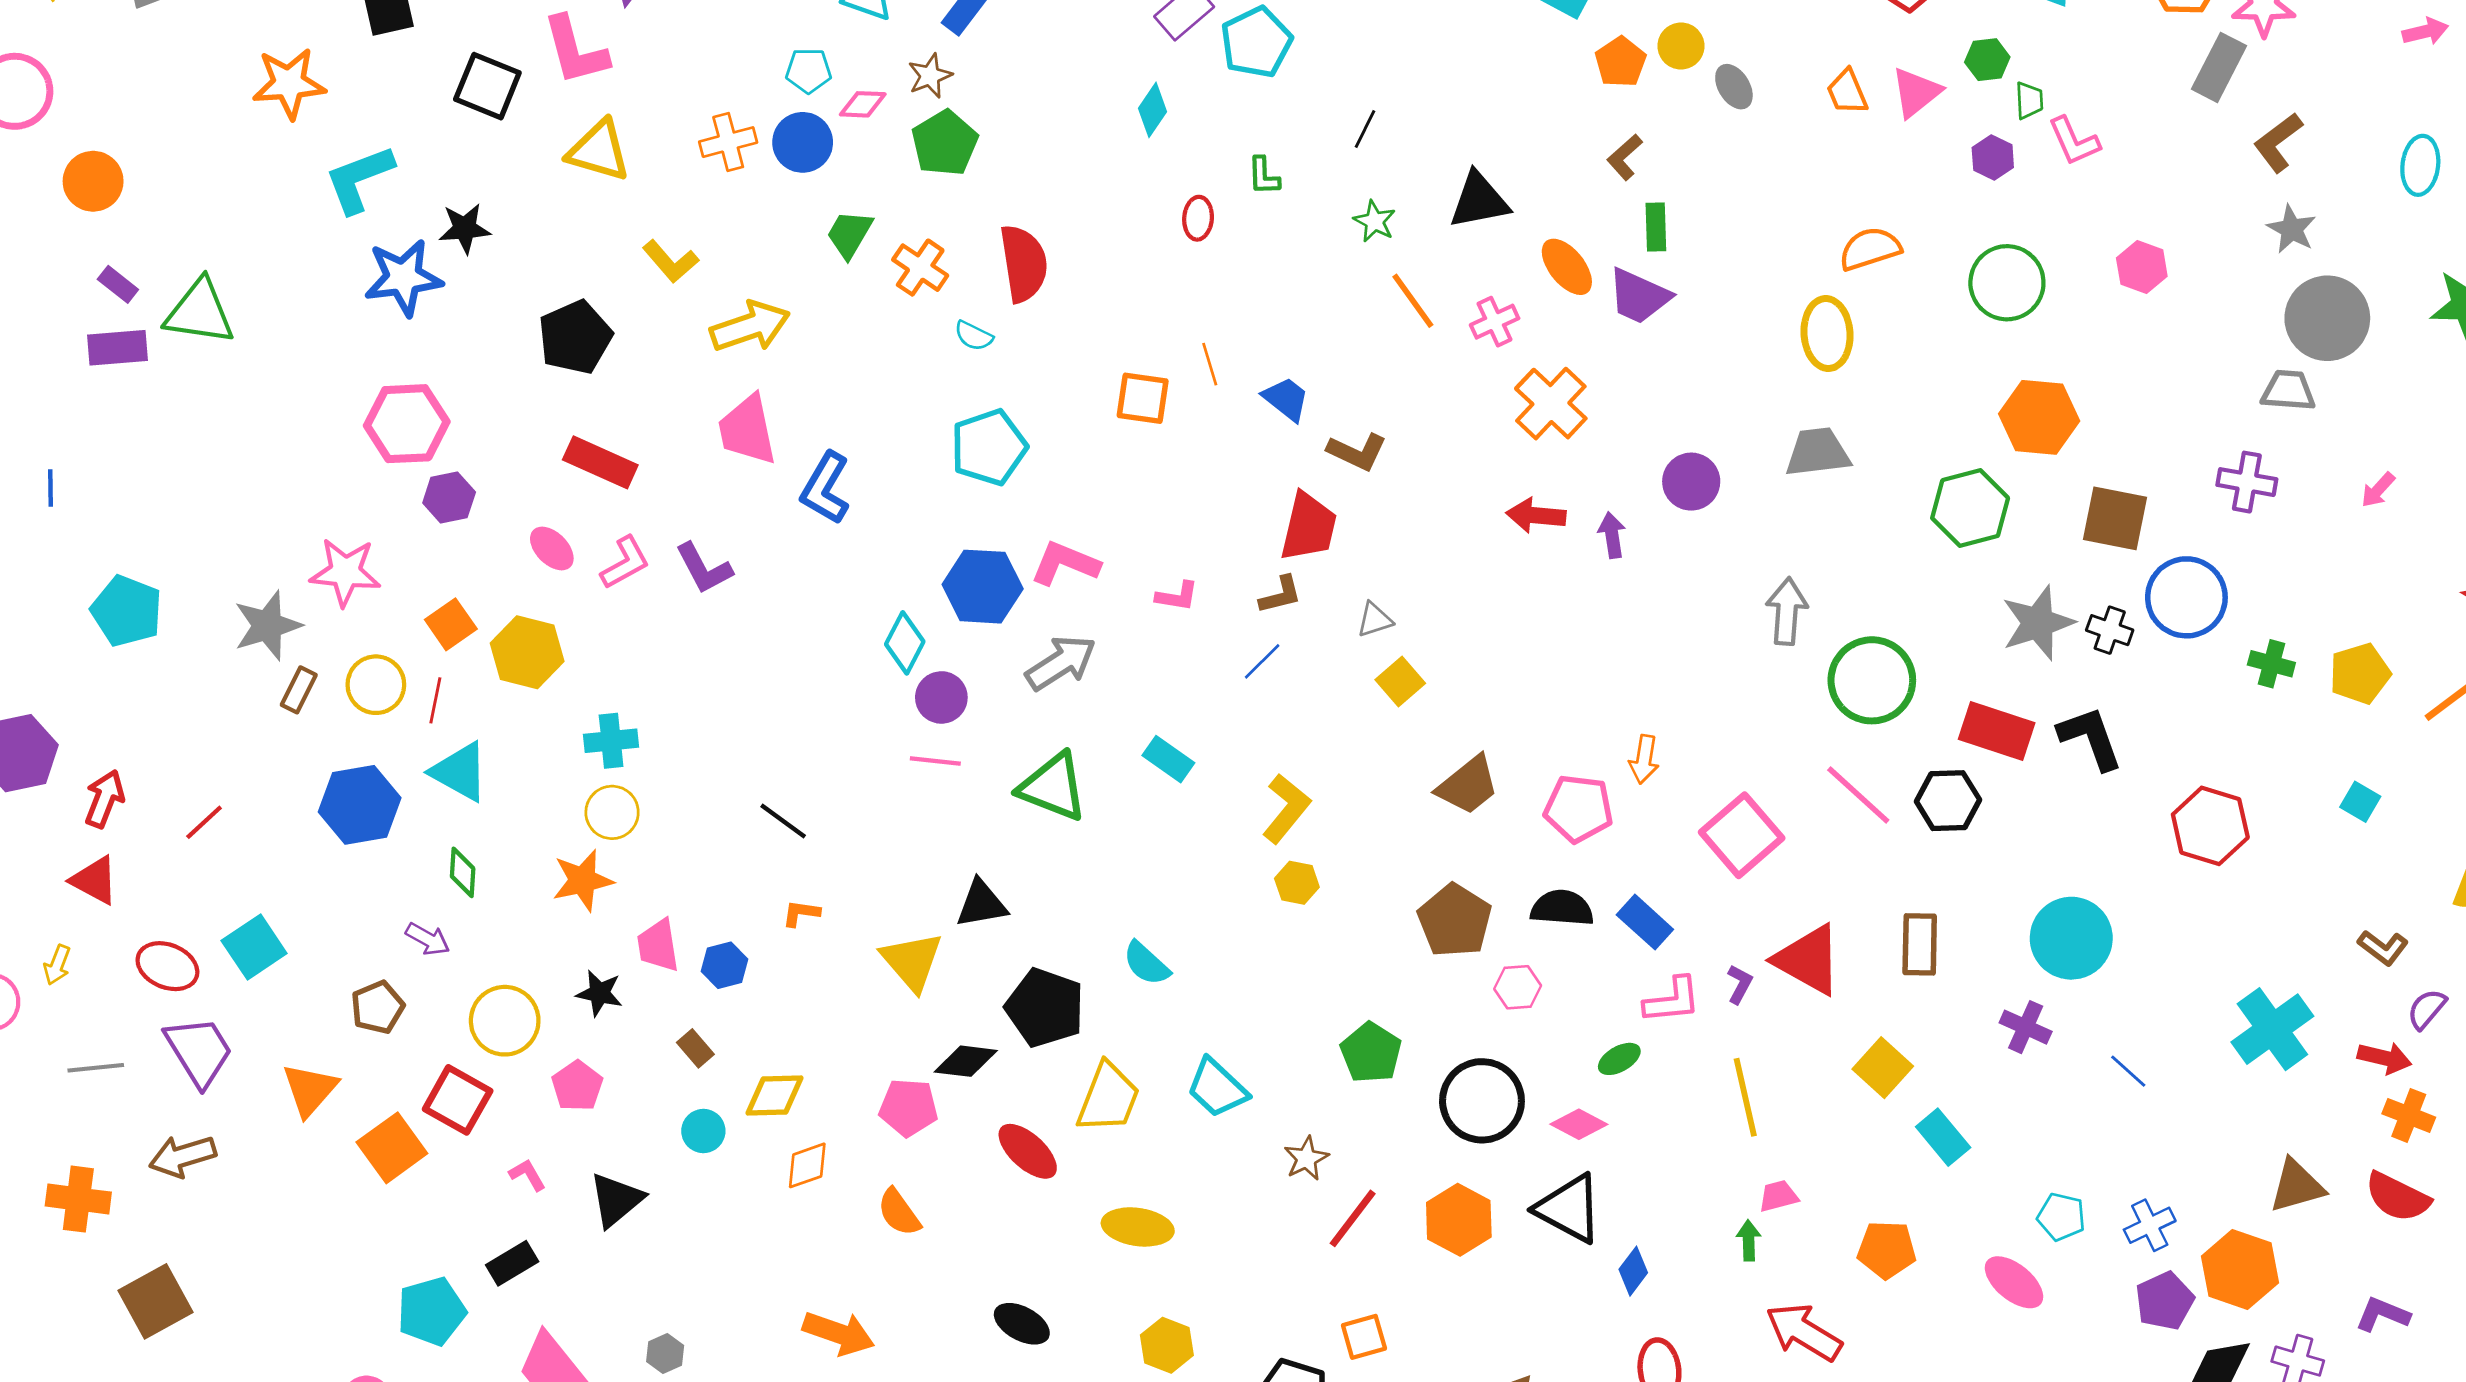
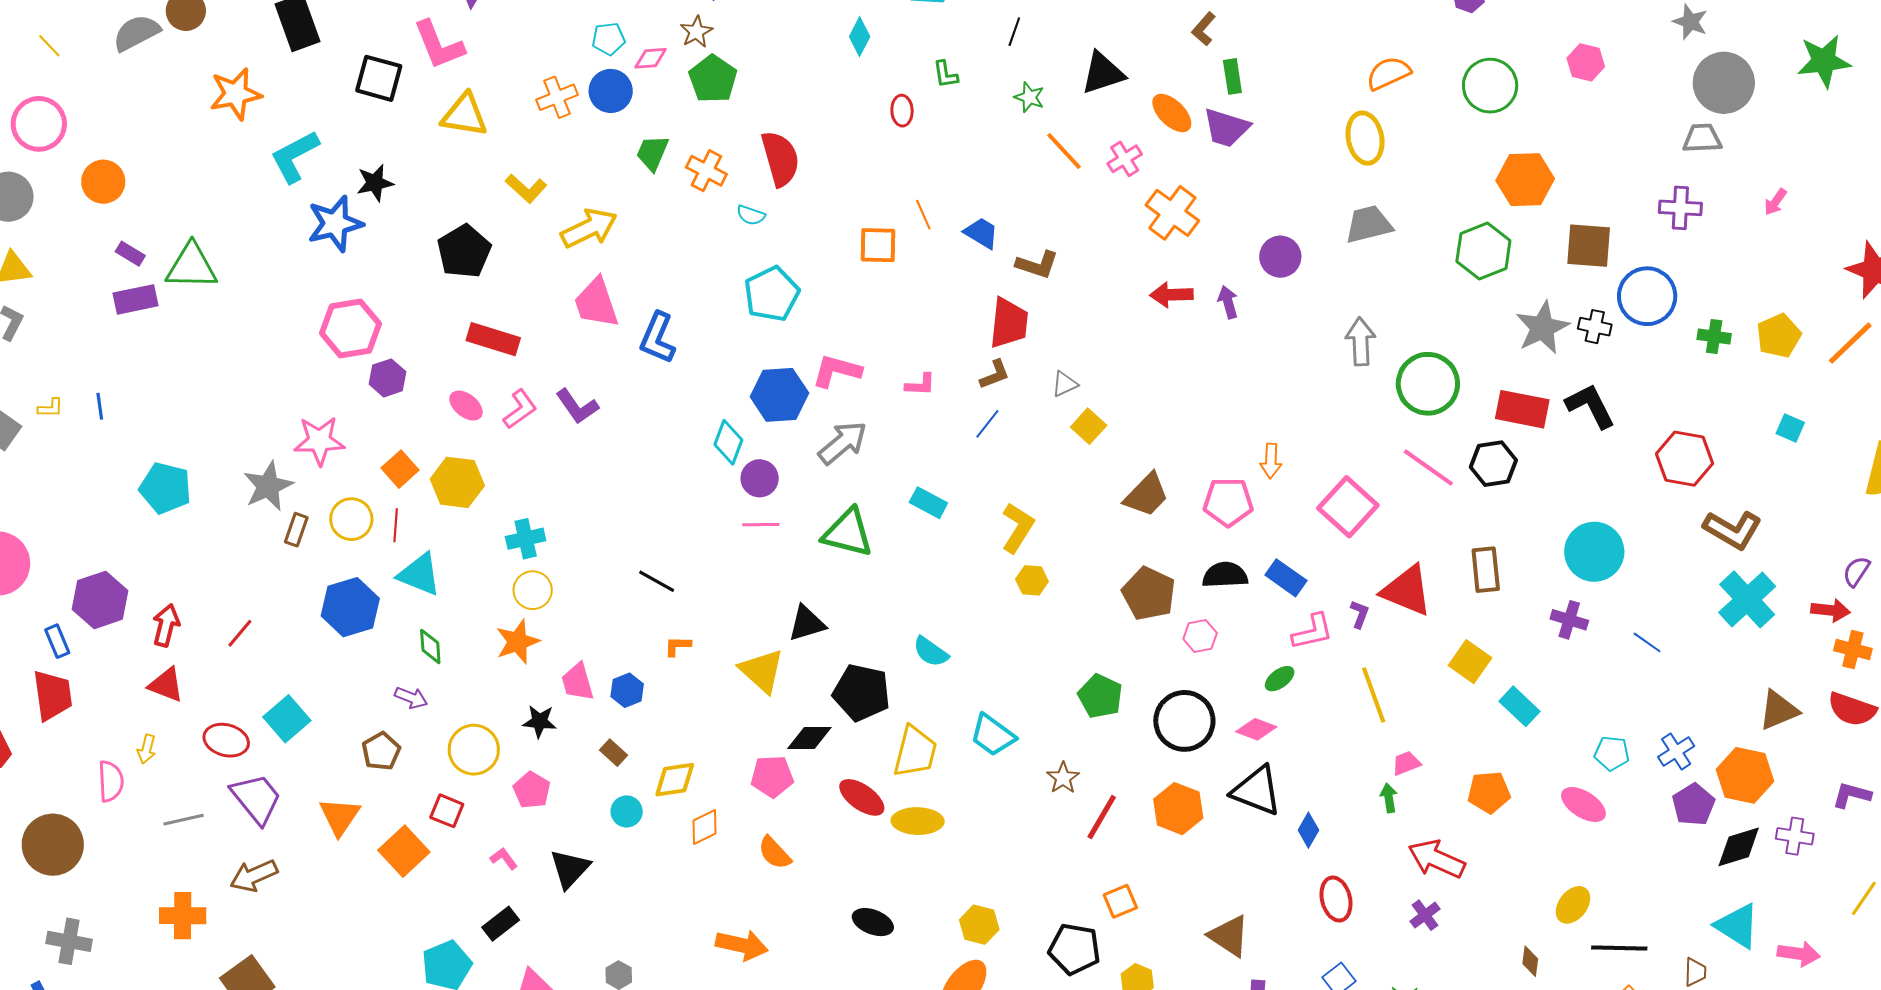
brown L-shape: (2383, 948) -> (1733, 530), moved, size x1.6
red square: (458, 1100) -> (447, 811), size x0.7
yellow ellipse: (1138, 1227) -> (918, 821), moved

